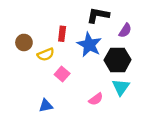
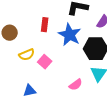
yellow semicircle: (46, 54) -> (27, 55), moved

